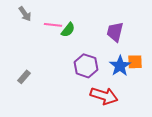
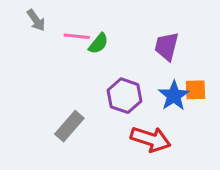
gray rectangle: (24, 77) -> (69, 126), moved, size x1.5

